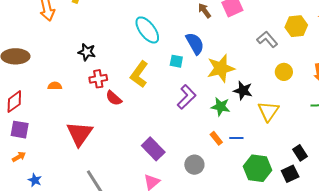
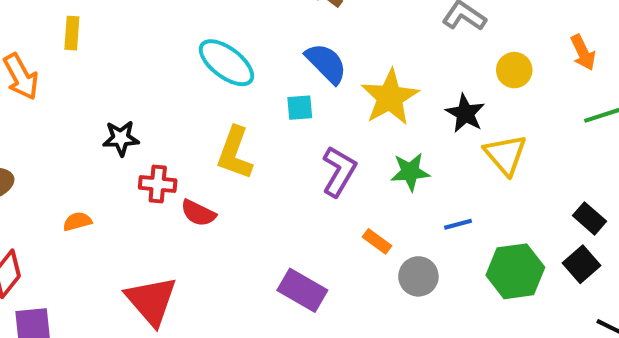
red cross: (98, 79) -> (158, 184), turned 30
black star: (243, 91) -> (465, 113), moved, turned 30
orange rectangle: (216, 138) -> (377, 241), moved
gray circle: (194, 165) -> (418, 276), moved

